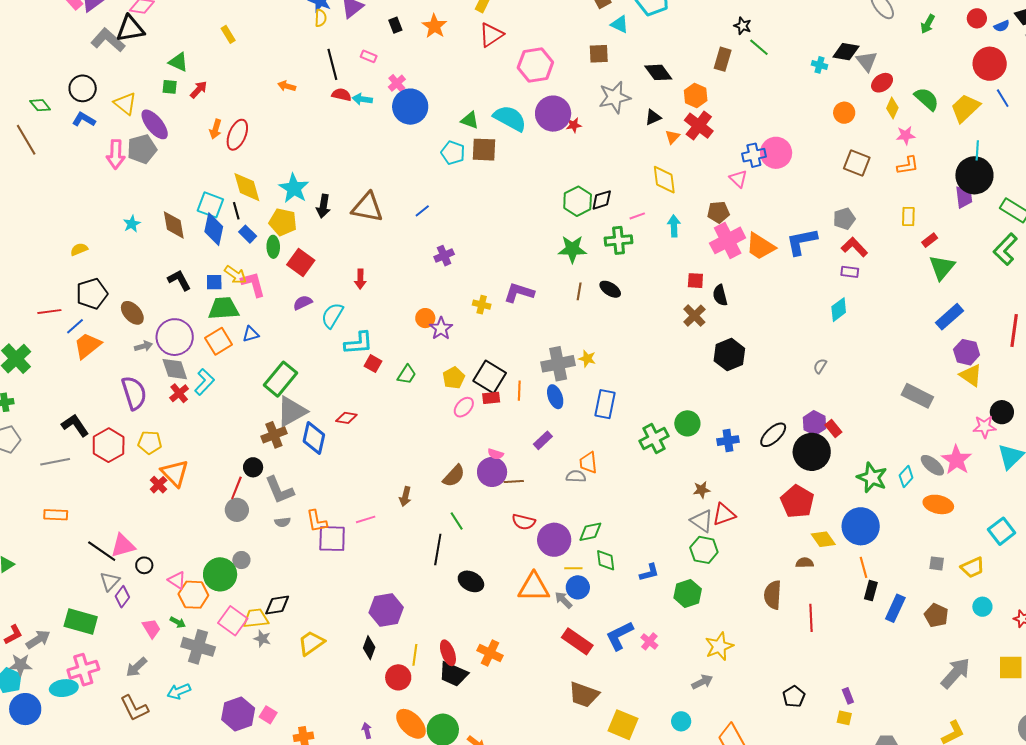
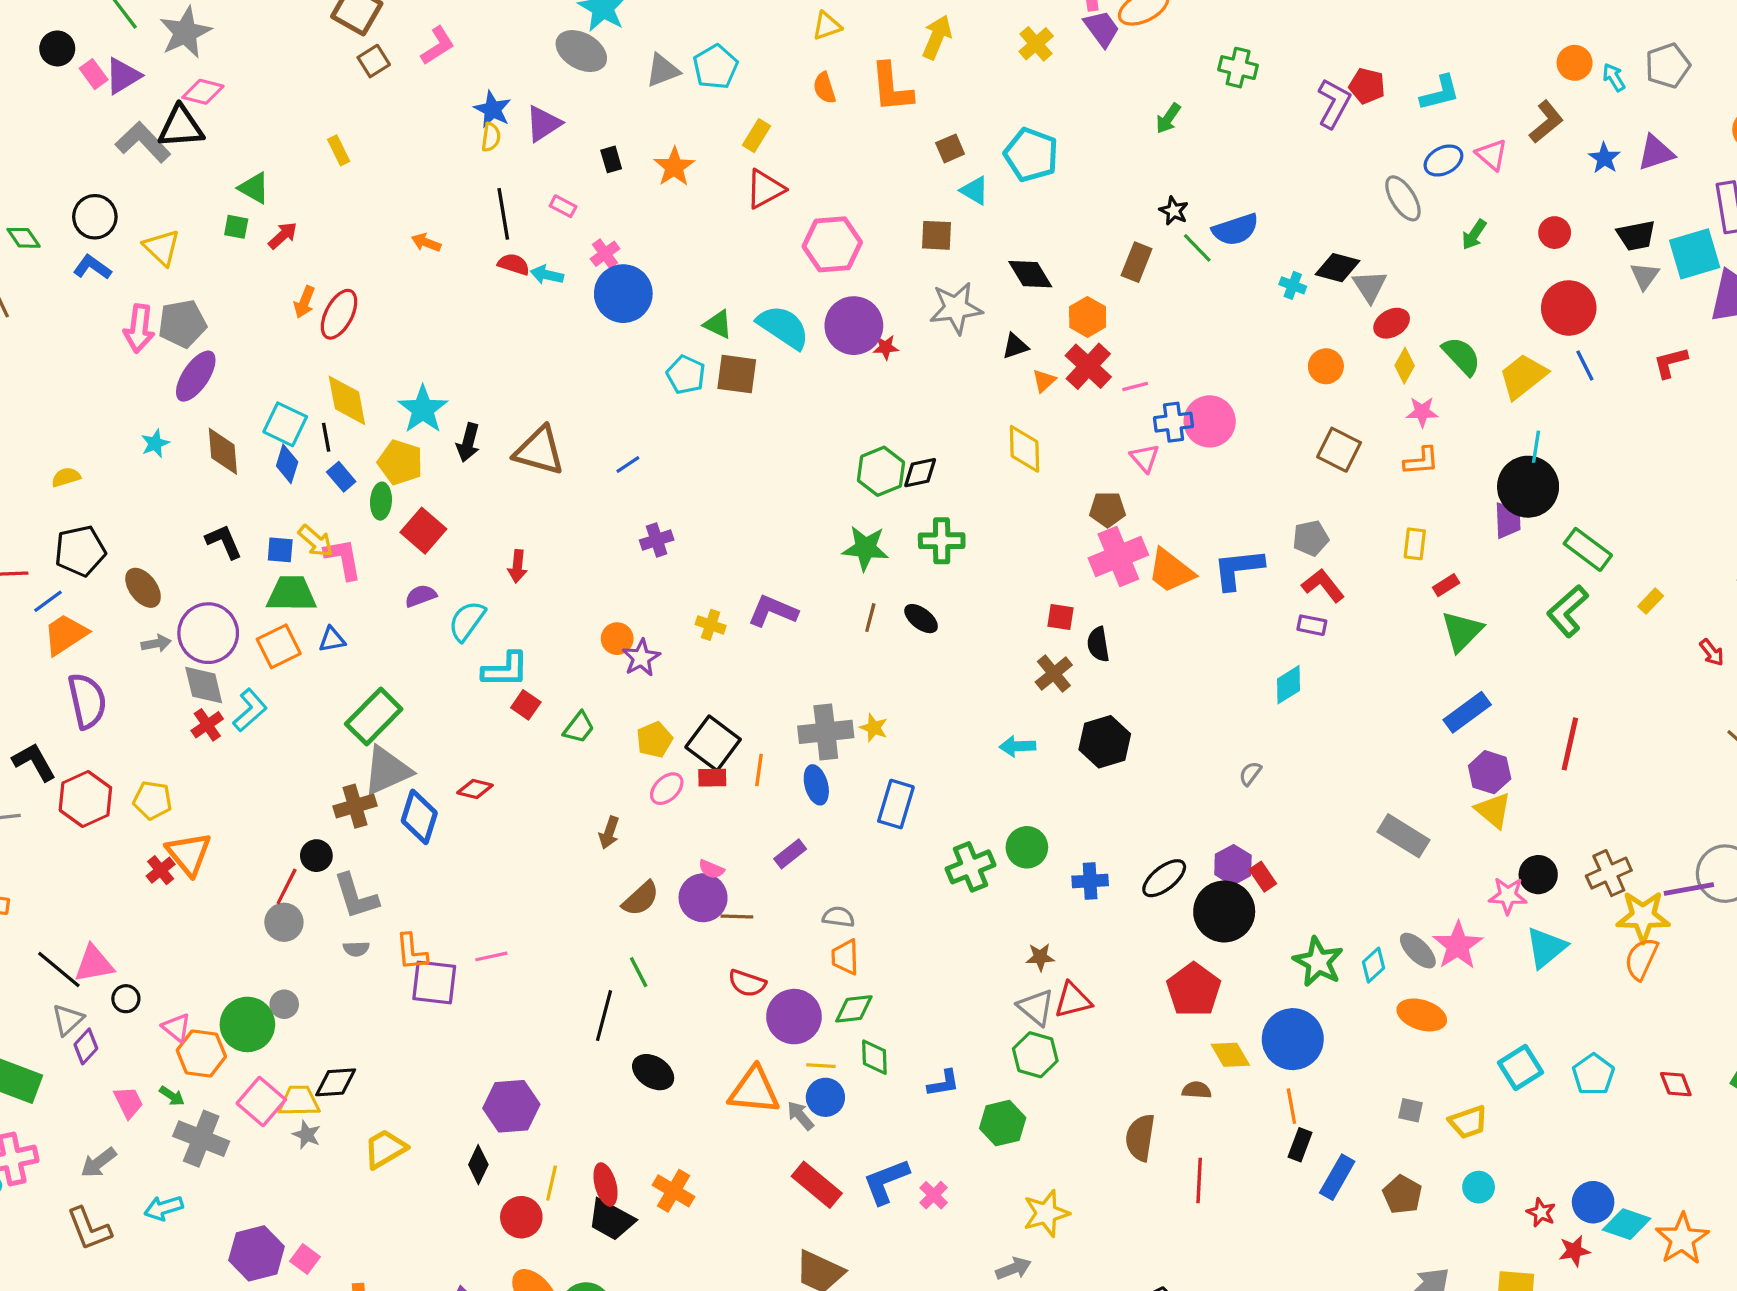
blue semicircle: (1002, 26) -> (1235, 229), moved, size x1.8
purple ellipse: (155, 124) -> (196, 376), moved, turned 68
pink line: (637, 216) -> (1135, 386), moved
cyan arrow: (674, 226) -> (1017, 746), moved, turned -95
blue diamond: (214, 229) -> (287, 464), size x0.7
purple semicircle: (134, 393) -> (87, 701), moved
orange trapezoid: (588, 463) -> (845, 957), moved
brown arrow: (405, 497) -> (609, 833), moved

